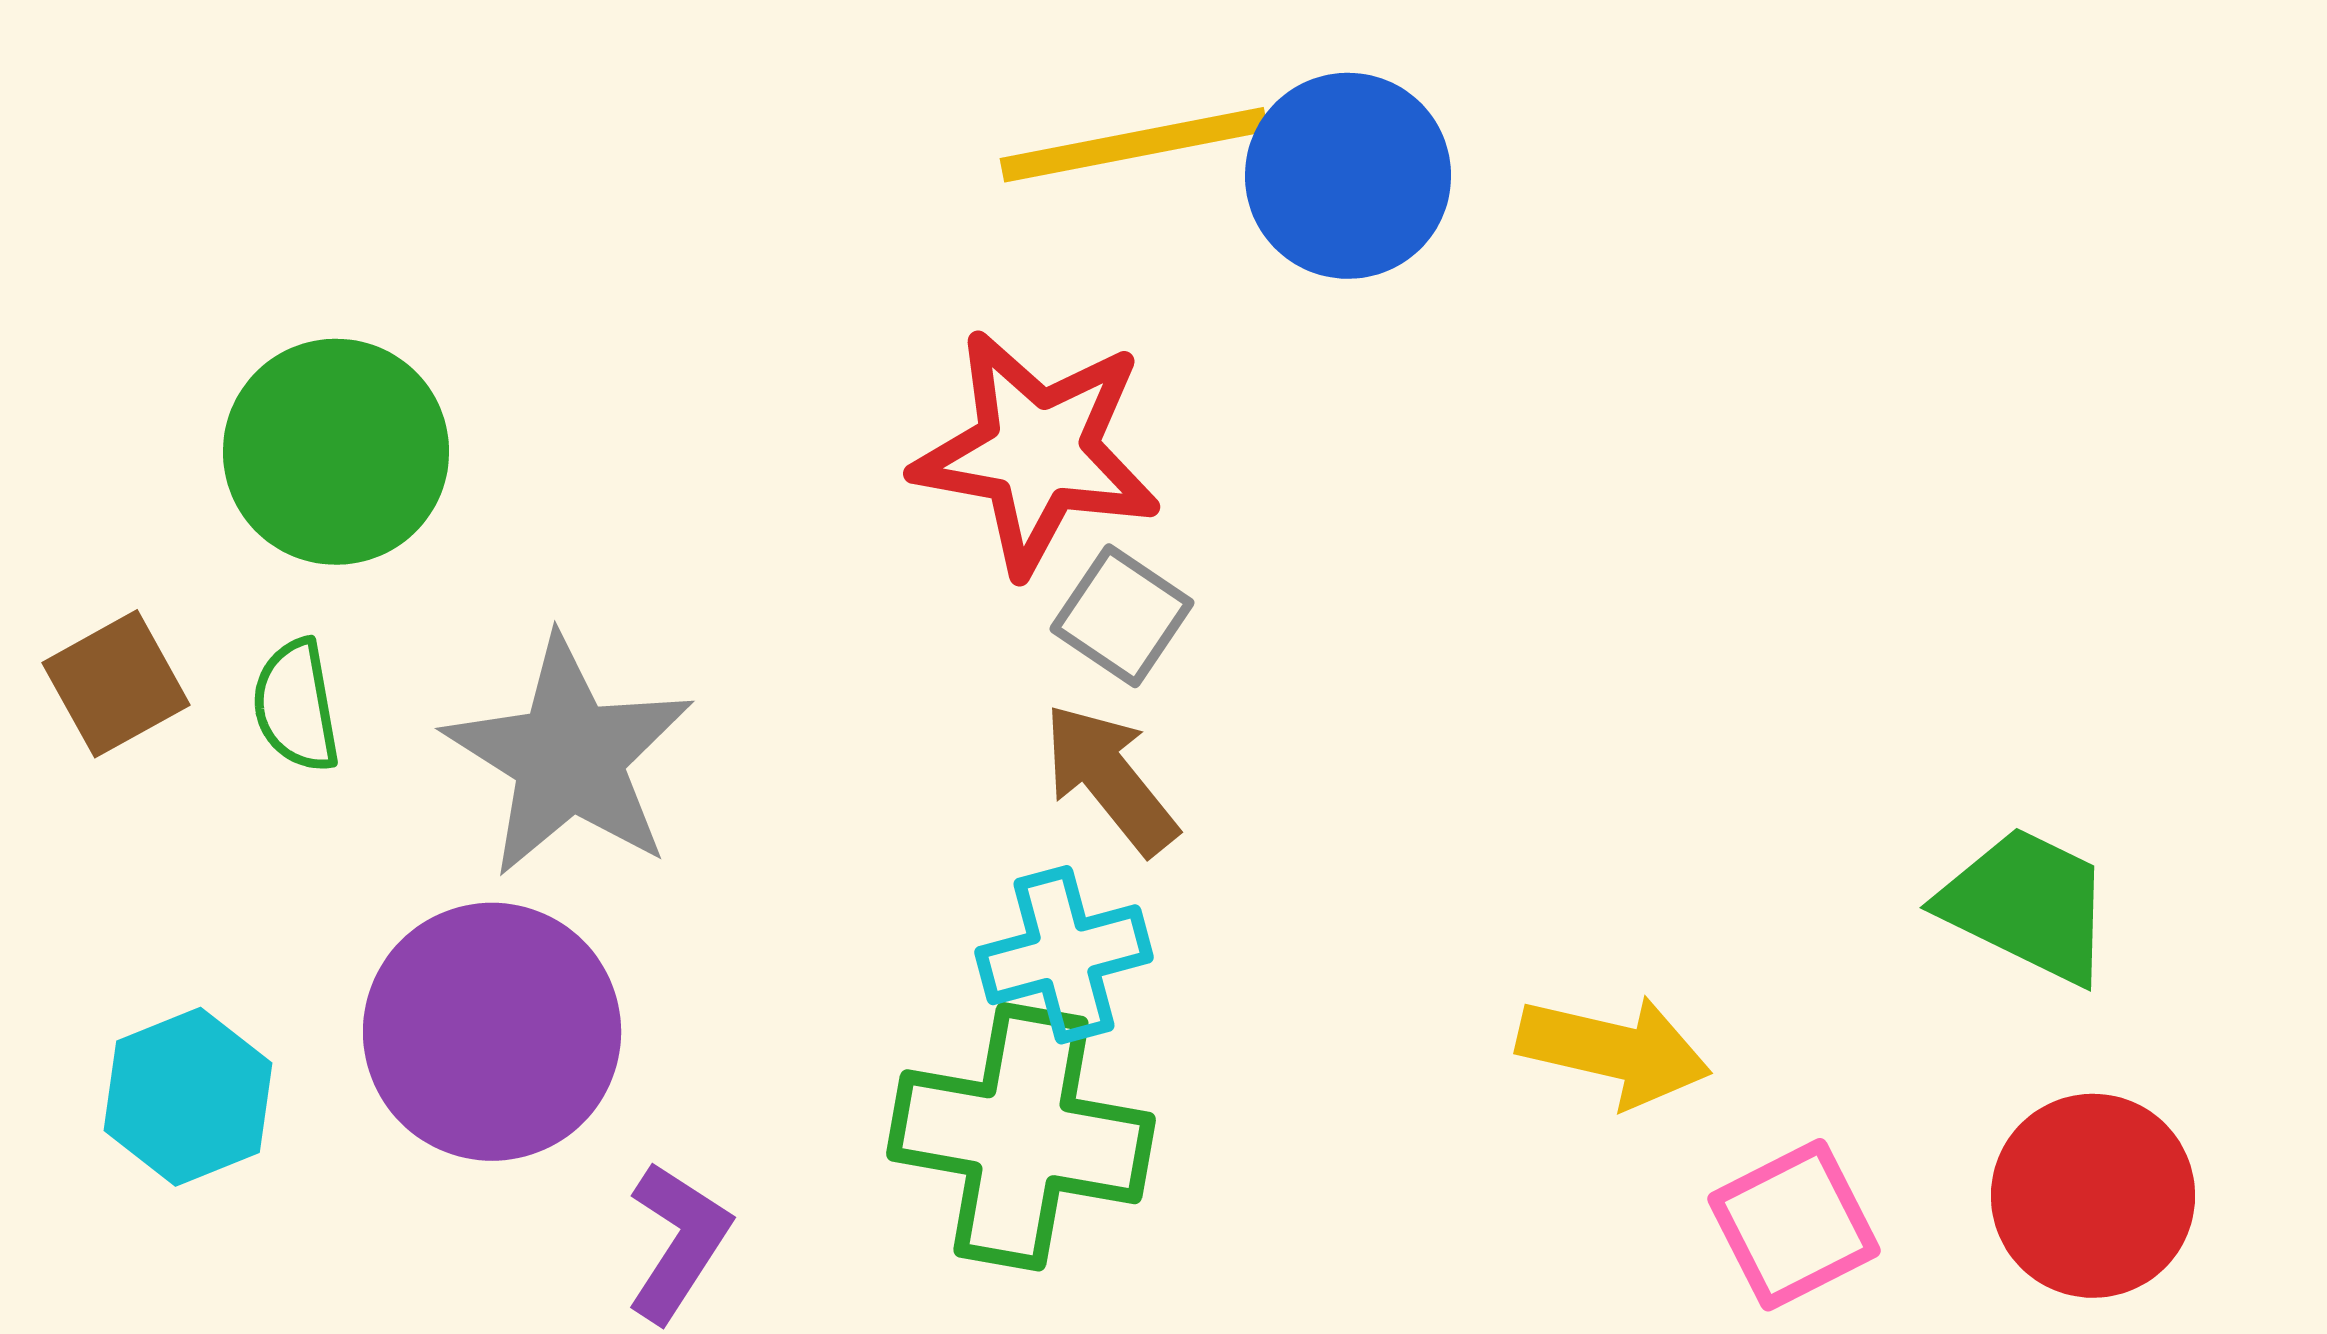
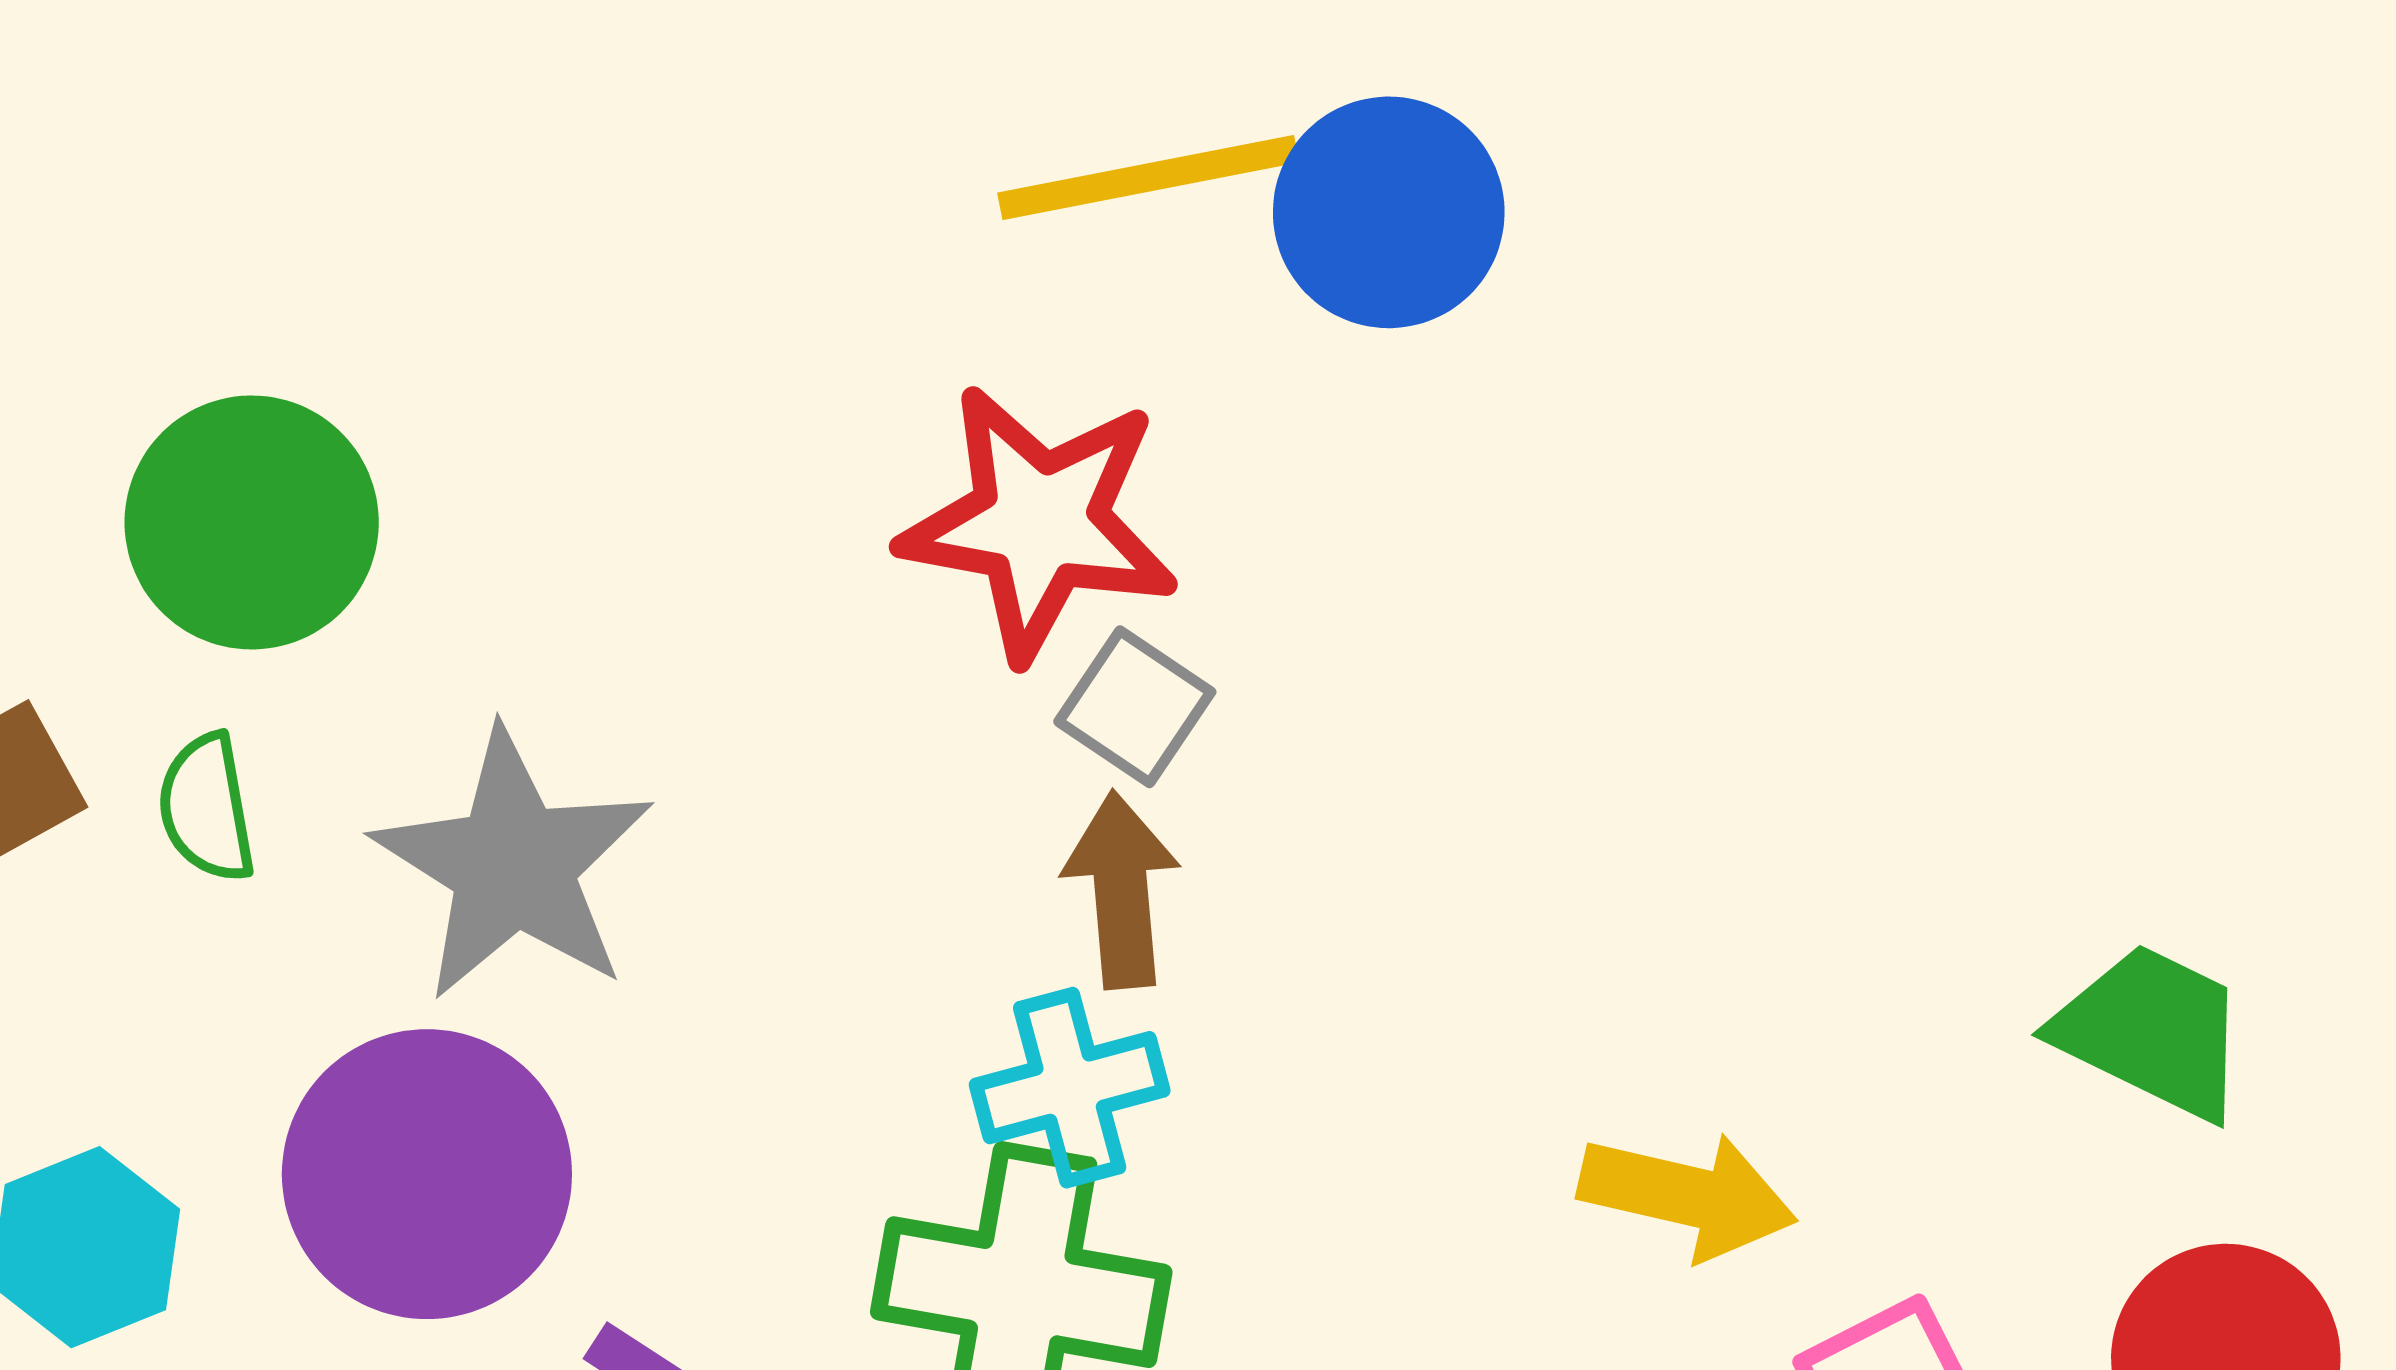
brown arrow: (1110, 779) -> (1121, 890), turned 34

